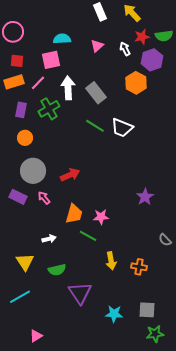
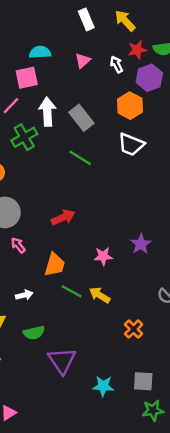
white trapezoid: (122, 128) -> (131, 144), moved
red arrow: (70, 175) -> (63, 217), moved
pink star: (101, 217) -> (103, 256), moved
yellow arrow: (111, 261) -> (100, 295), moved, turned 132
orange cross: (139, 267) -> (134, 329), turned 35

